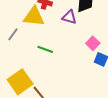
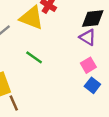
purple triangle: (69, 17) -> (88, 37), moved

